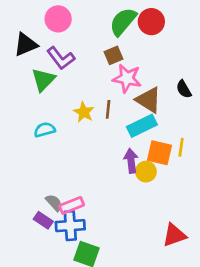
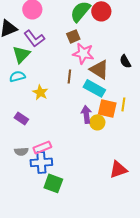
yellow star: (84, 112) -> (40, 92), moved
cyan rectangle: (142, 126) -> (94, 88), turned 55
cyan semicircle: (45, 130) -> (17, 76), moved
gray semicircle: (54, 203) -> (21, 151), moved, turned 128
purple rectangle: (43, 220) -> (21, 118), moved

